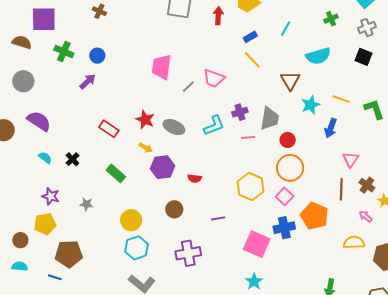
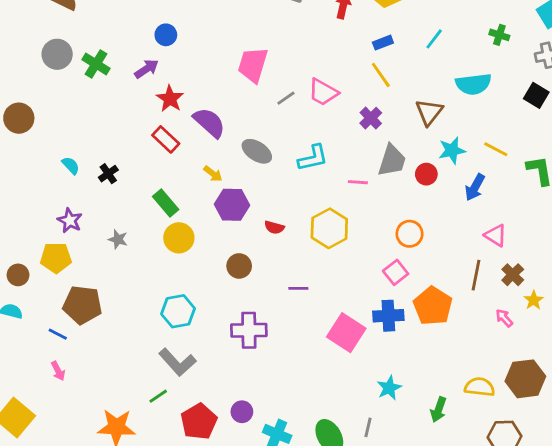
green cross: (331, 19) -> (499, 35), turned 32
green cross: (64, 52) -> (96, 64), moved
purple cross: (240, 112) -> (371, 118), moved, turned -35
red star: (145, 120) -> (170, 99), moved
purple semicircle: (39, 121) -> (209, 123), moved
red circle: (288, 140) -> (426, 174), moved
pink triangle: (351, 159) -> (496, 235), turned -42
orange circle: (290, 168) -> (410, 234), size x0.7
yellow hexagon: (251, 186) -> (329, 228), moved
yellow circle: (131, 220) -> (179, 238), moved
yellow semicircle: (354, 242) -> (480, 387), moved
cyan star: (254, 282) -> (389, 388), moved

